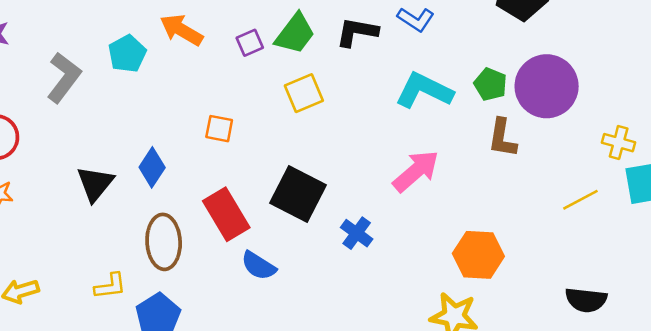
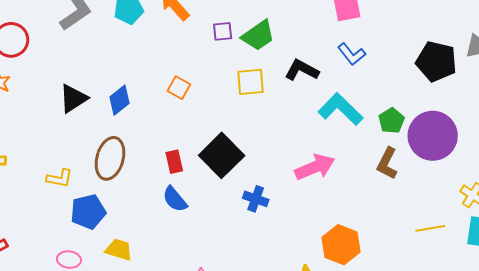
black L-shape: (357, 32) -> (302, 70), moved
red rectangle: (226, 214) -> (174, 162), moved, size x0.6
blue cross: (357, 233) -> (256, 199), turned -35

